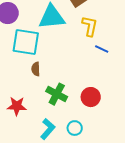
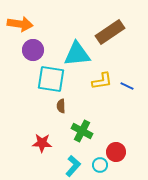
yellow L-shape: (90, 26) -> (102, 81), moved, turned 70
red circle: (91, 97) -> (116, 152), moved

